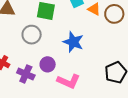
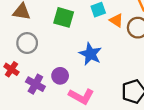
gray circle: (32, 35) -> (27, 43), moved

